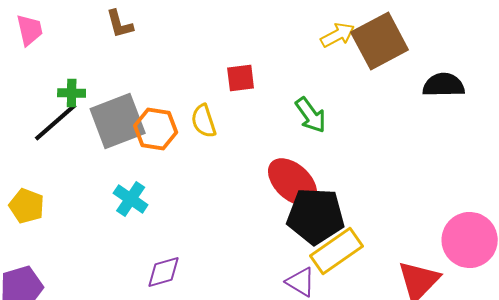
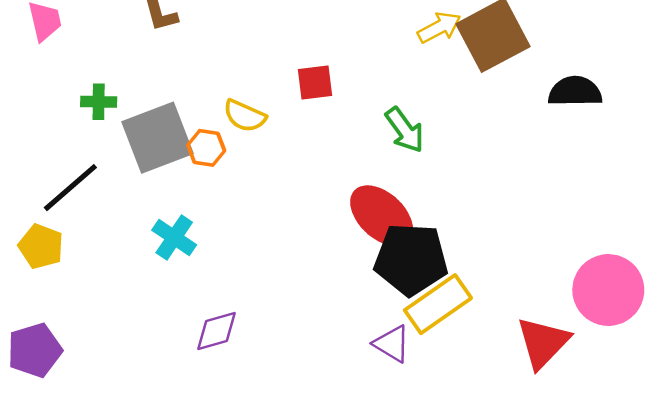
yellow semicircle: (204, 121) -> (245, 116), moved, turned -48
black line: (56, 122) -> (70, 188), moved
orange hexagon: (156, 129) -> (206, 148), size x0.7

